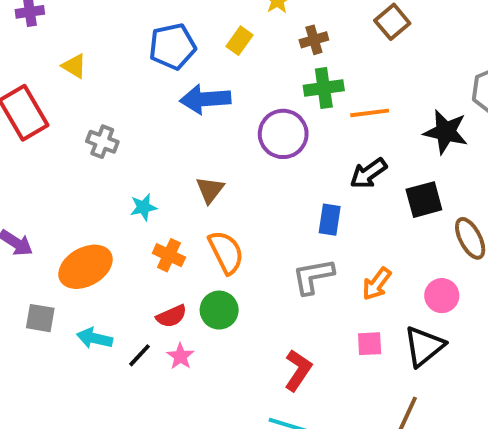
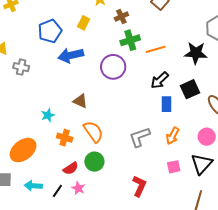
gray cross: (102, 142) -> (21, 67), moved
brown triangle: (210, 190) -> (80, 101), turned -35
blue rectangle: (330, 220) -> (166, 104), moved

